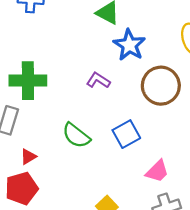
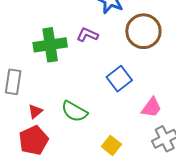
green cross: (28, 81) -> (50, 45), moved
green semicircle: (76, 135) -> (74, 111), moved

